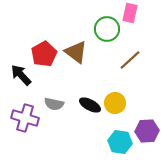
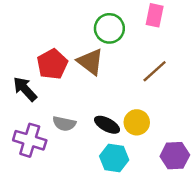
green circle: (107, 29) -> (109, 28), moved
cyan hexagon: (120, 142) -> (114, 158), moved

